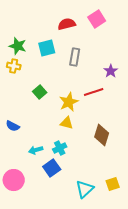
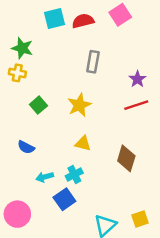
cyan square: (47, 48) -> (54, 18), moved
green square: (40, 92) -> (38, 105), moved
red line: (94, 92) -> (136, 105), moved
yellow star: (69, 102) -> (79, 105), moved
blue semicircle: (13, 126) -> (26, 147), moved

